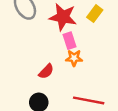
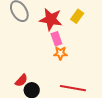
red semicircle: (46, 71) -> (21, 80), moved

